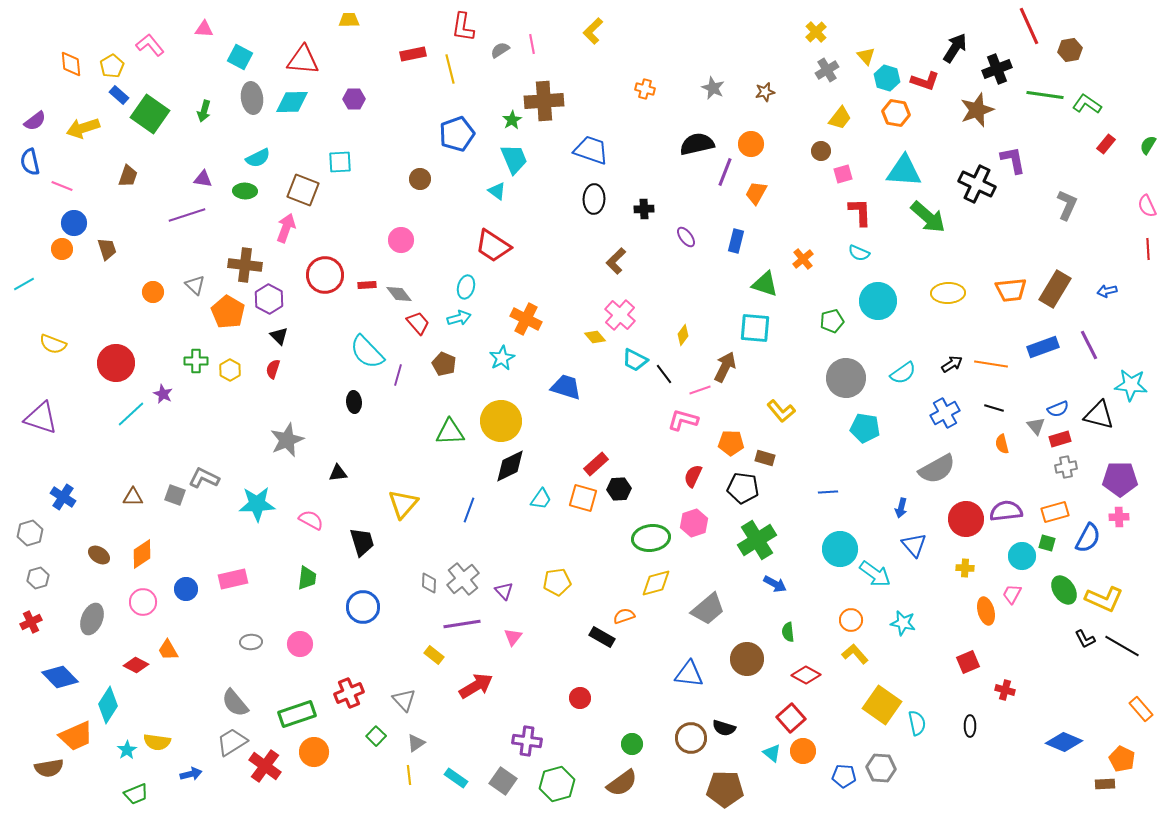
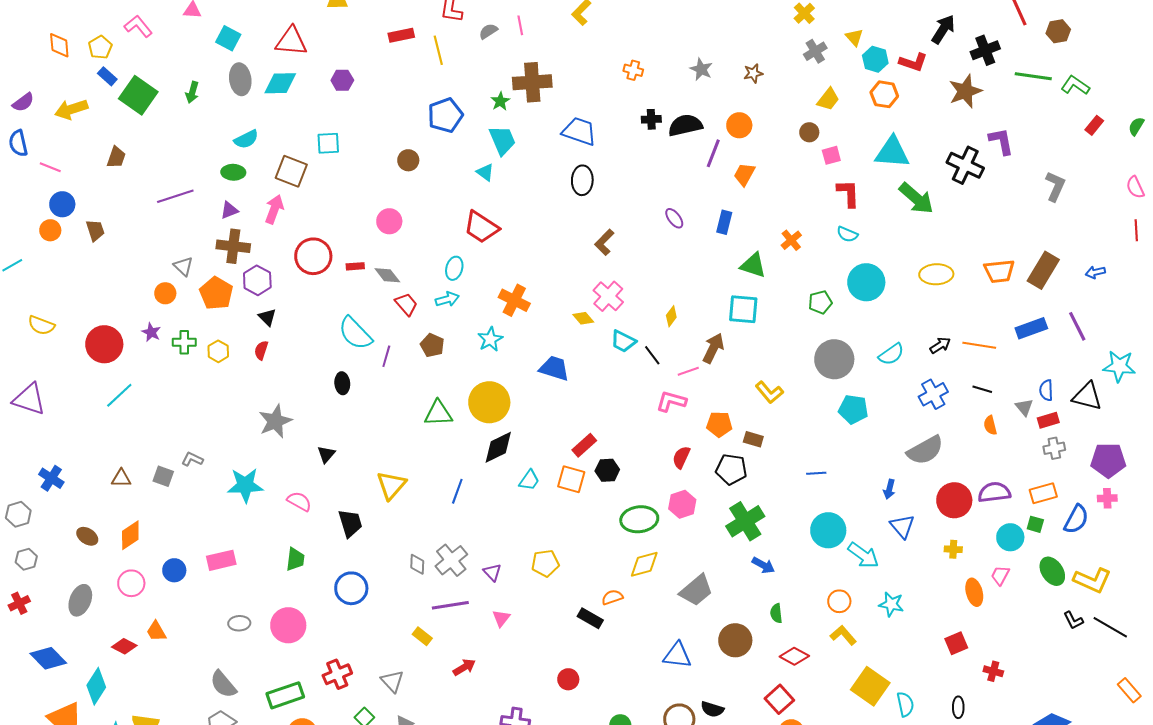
purple triangle: (203, 179) -> (229, 210), moved, turned -30
black cross: (644, 209) -> (651, 119), moved
orange circle: (153, 292) -> (165, 293), moved
purple star: (163, 394) -> (151, 332), moved
blue semicircle: (1058, 409) -> (1046, 390), turned 110
black triangle: (338, 473) -> (326, 454), turned -42
gray L-shape: (204, 478) -> (192, 459), size x0.7
pink circle: (300, 644) -> (288, 625), size x1.4
red arrow: (476, 686) -> (464, 667), size x0.7

